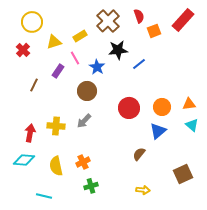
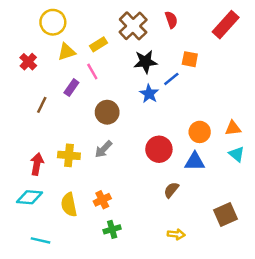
yellow circle: (32, 22) -> (53, 22), moved
orange square: (154, 31) -> (190, 59), moved, turned 32
blue star: (97, 67) -> (149, 94), moved
red circle: (129, 108) -> (159, 149), moved
blue triangle: (158, 131) -> (195, 162), turned 42
cyan line: (44, 196) -> (41, 240), moved

